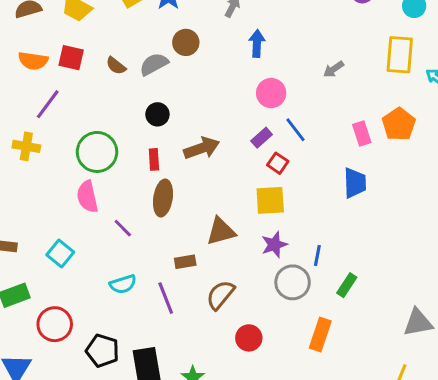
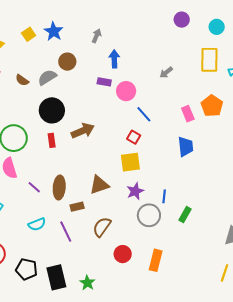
black circle: (157, 114) -> (52, 110), size x1.6
purple rectangle: (262, 138) -> (104, 82), moved, turned 56
brown ellipse: (163, 198) -> (59, 187), moved
orange rectangle: (320, 334) -> (156, 260), moved

